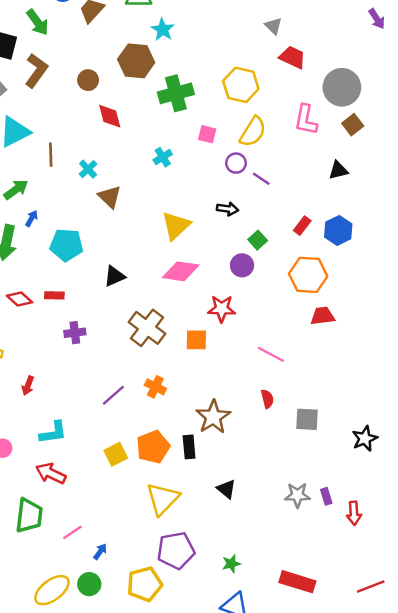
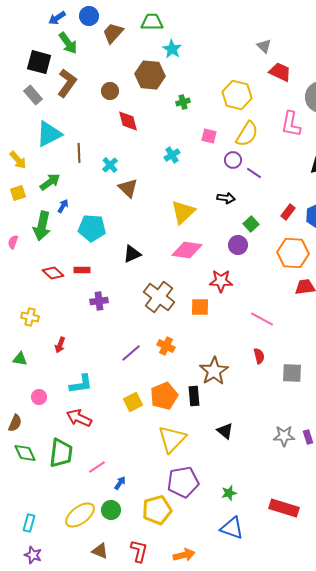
green cross: (176, 93) -> (183, 102), size x0.5

